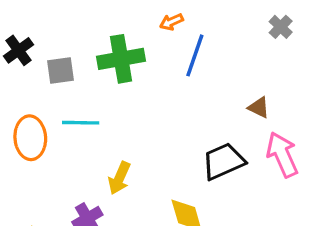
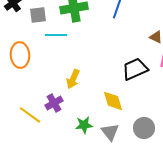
cyan line: (81, 123) -> (56, 35), moved

